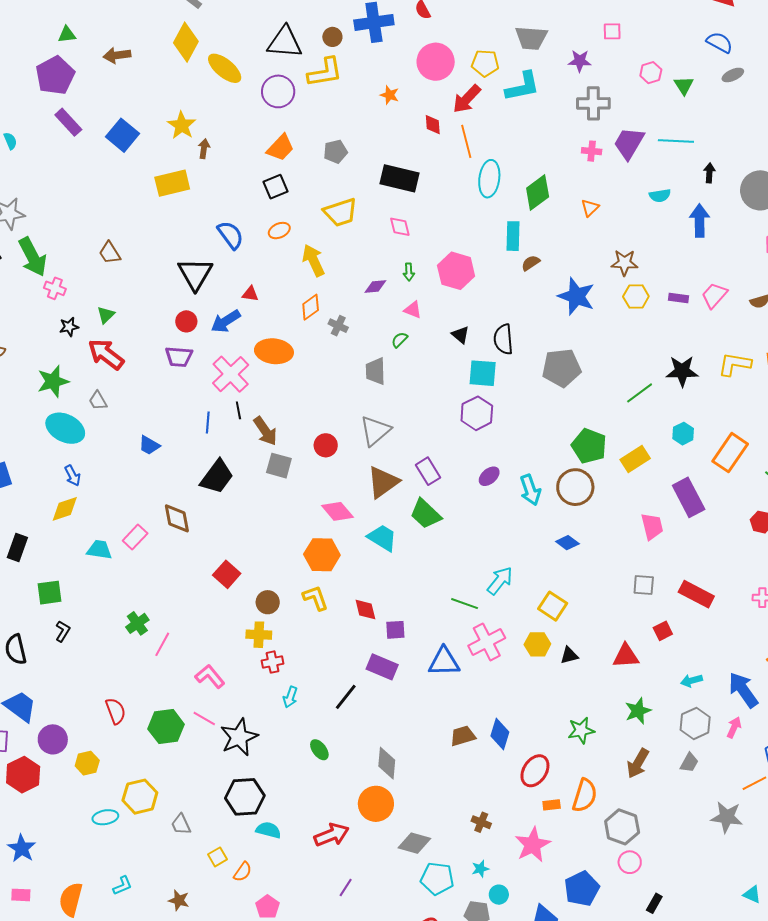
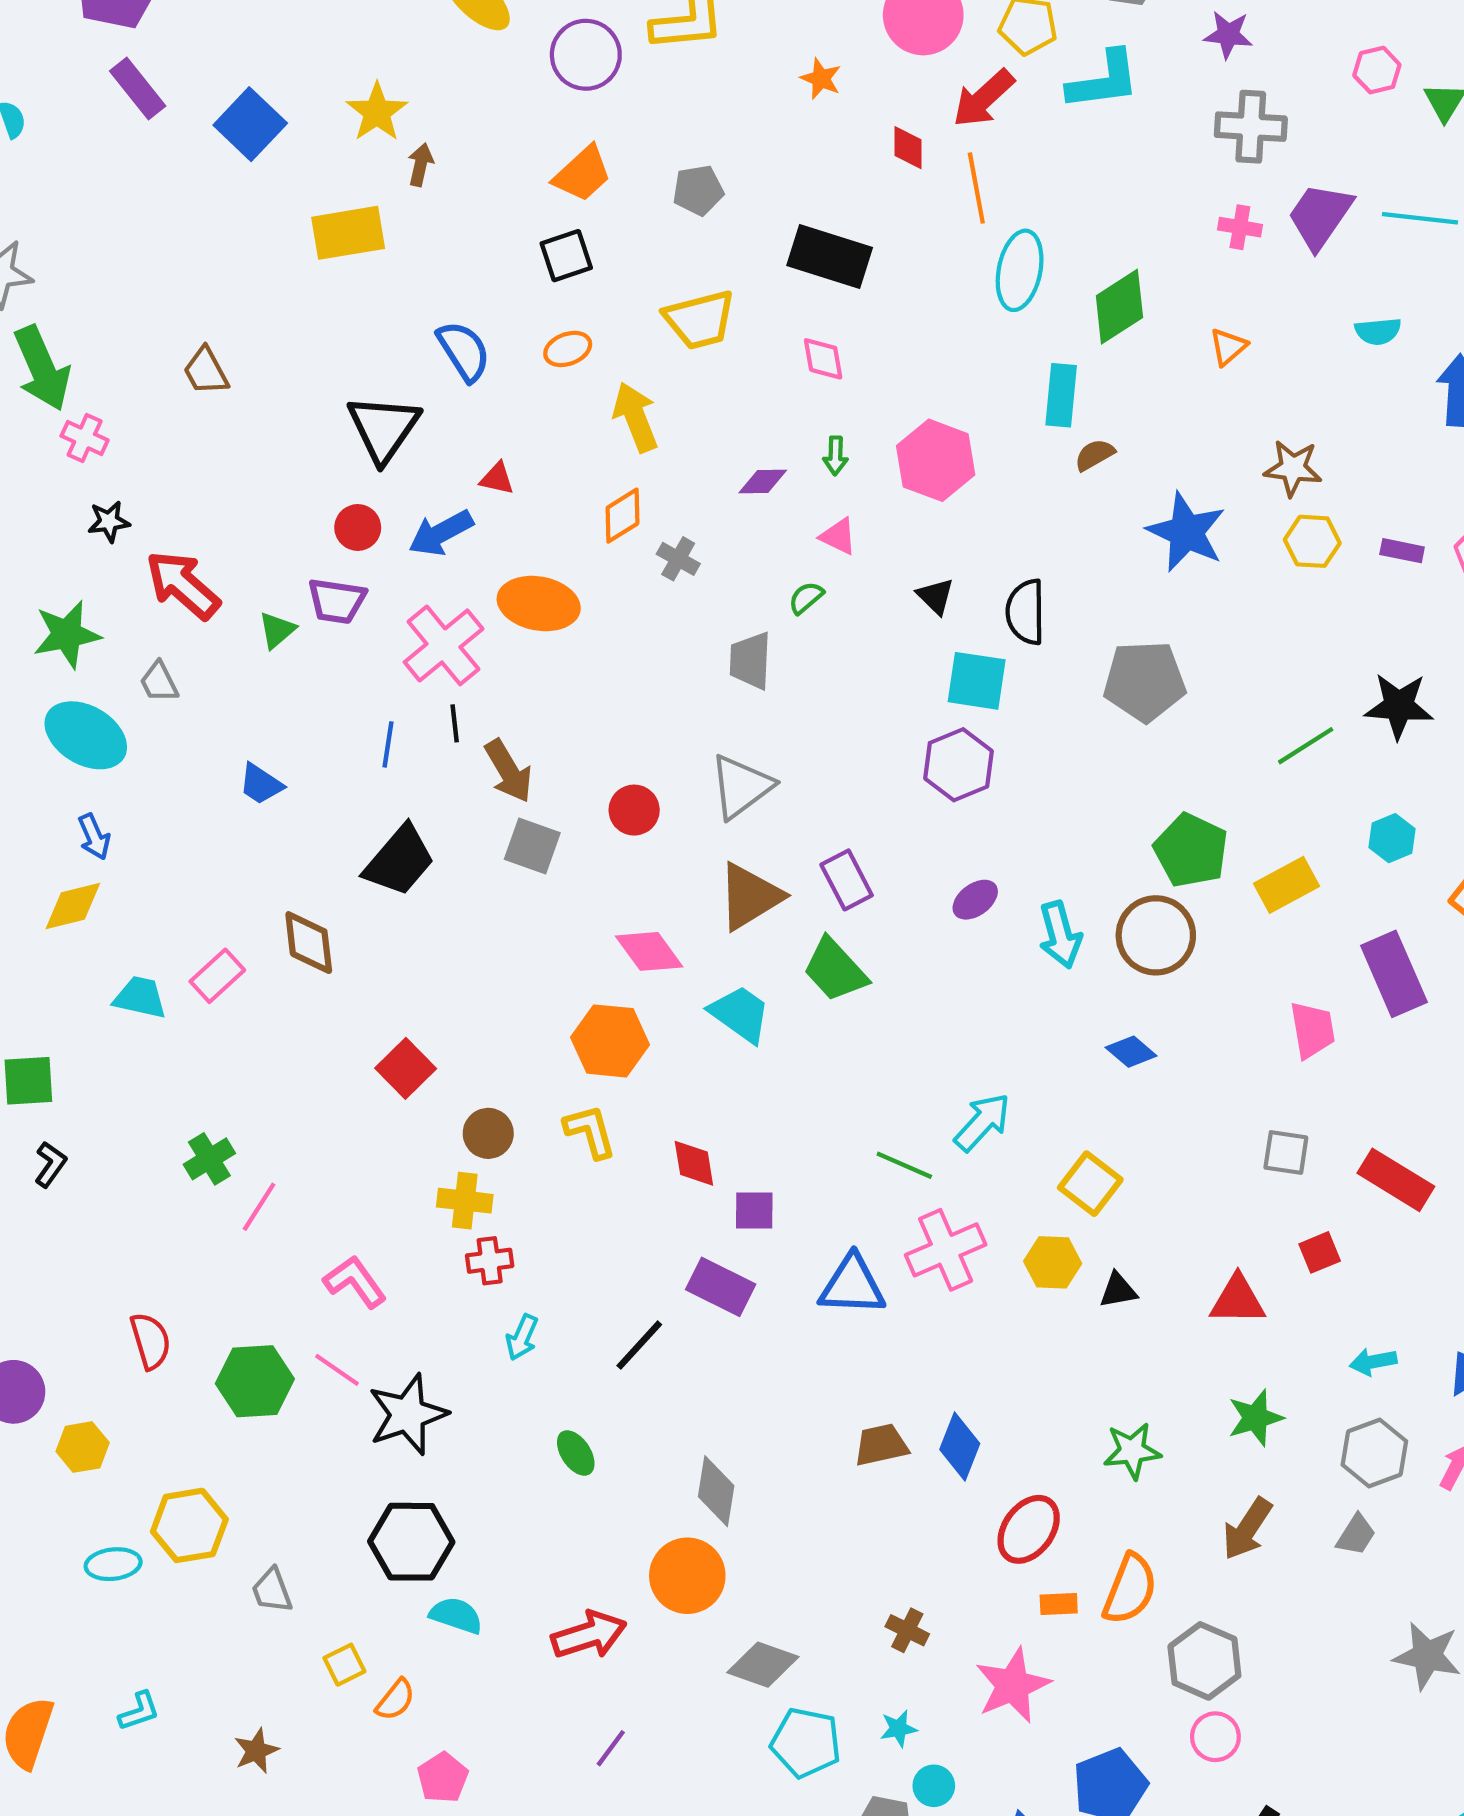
green triangle: (106, 315) -> (277, 630), moved
brown star: (179, 900) -> (256, 1751), turned 30

